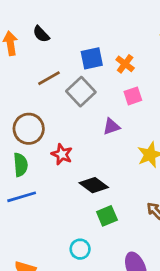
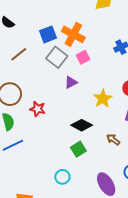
orange cross: (125, 64) -> (73, 34), size x1.6
gray square: (81, 92) -> (57, 57), moved
black diamond: (94, 185) -> (82, 125), moved

